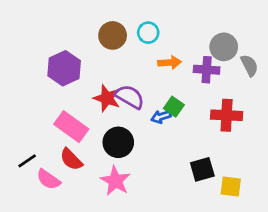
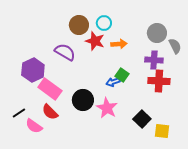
purple hexagon: (64, 68) -> (33, 70), moved
purple cross: (207, 70) -> (154, 60), moved
purple semicircle: (130, 97) -> (65, 52), moved
red star: (107, 98) -> (95, 41), moved
black square: (202, 169) -> (142, 119), turned -30
pink star: (115, 181) -> (107, 108), moved

